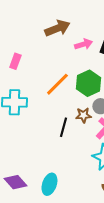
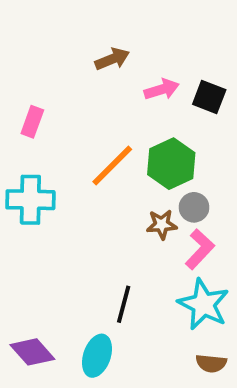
brown arrow: (57, 28) -> (112, 59), size x0.7
black line: (63, 127) -> (124, 304), moved

